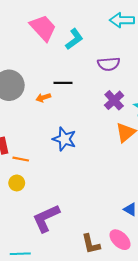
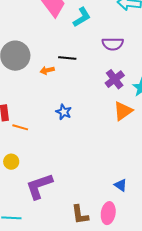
blue star: (64, 139) -> (64, 112), size x0.7
yellow circle: (17, 183) -> (11, 162), moved
pink ellipse: (120, 240) -> (108, 213), turned 50

